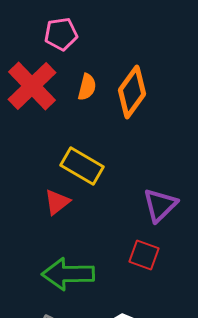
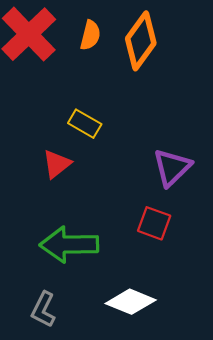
yellow rectangle: (82, 166) -> (85, 124), size x0.7

